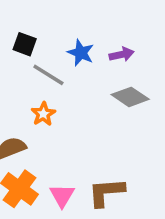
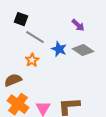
blue star: (81, 53) -> (59, 49), moved
purple arrow: (122, 54) -> (78, 25), turned 56

